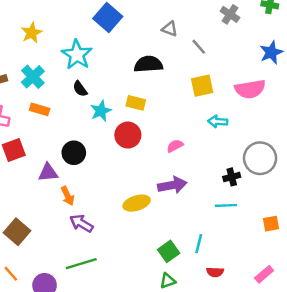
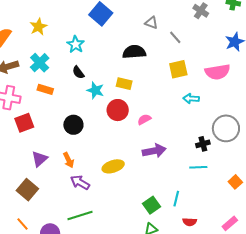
cyan star: (77, 55) -> (76, 44), size x0.7
cyan star: (101, 111) -> (95, 90), turned -30
pink semicircle: (175, 146) -> (144, 119), moved
purple triangle: (48, 173) -> (39, 159), moved, turned -36
yellow ellipse: (137, 203) -> (113, 166), moved
orange square: (271, 224) -> (235, 182), turned -32

